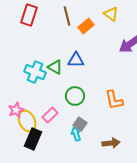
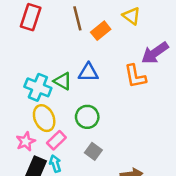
orange L-shape: (114, 100) -> (135, 76), moved
pink star: (16, 110) -> (26, 141), moved
yellow ellipse: (27, 121) -> (44, 118), moved
cyan arrow: (76, 134) -> (55, 164), moved

